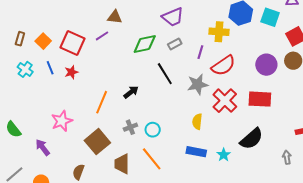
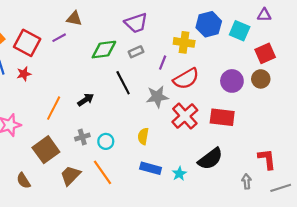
yellow semicircle: (197, 122) -> (143, 136), moved
brown trapezoid: (122, 164) -> (70, 175), turned 40
brown semicircle: (78, 172) -> (23, 181), turned -56

